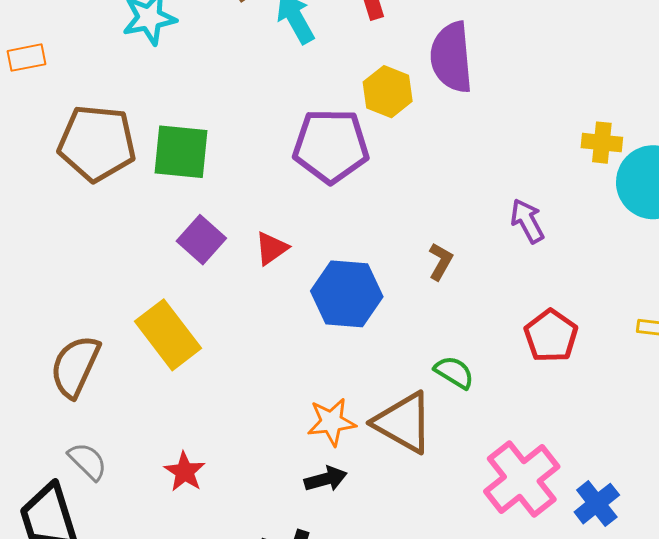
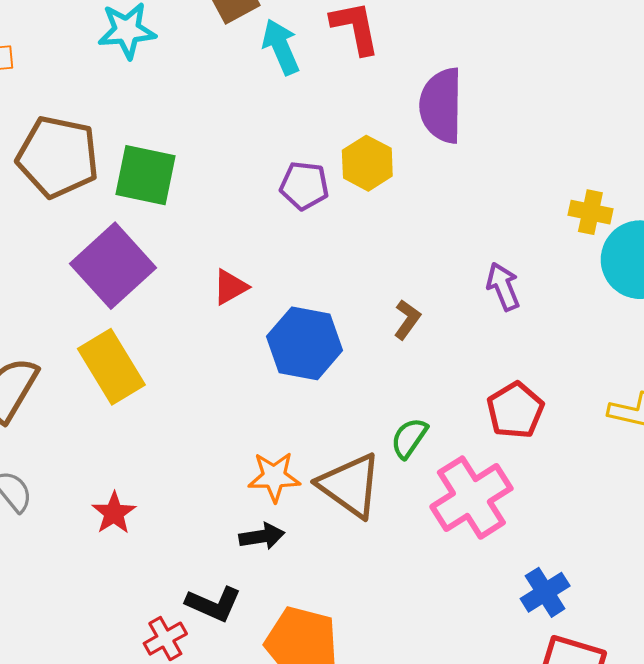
yellow hexagon: (388, 92) -> (367, 163), moved
purple pentagon: (331, 146) -> (304, 186), size x0.6
purple square: (201, 240) -> (113, 266), moved, size x1.6
green semicircle: (454, 372) -> (409, 438), turned -93
pink cross: (522, 479) -> (471, 498), moved

